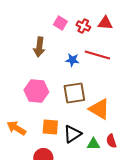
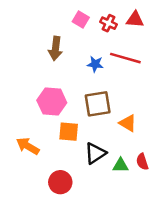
orange triangle: (99, 109) -> (128, 123), size x0.7
orange square: (50, 127) -> (69, 132), moved

